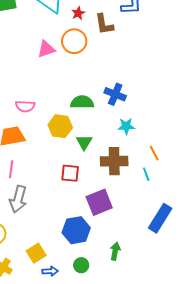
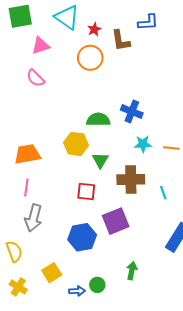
pink triangle: (46, 49) -> (41, 46), moved
pink semicircle: (25, 106) -> (35, 78), moved, turned 42
orange line: (154, 153) -> (171, 148), moved, turned -56
blue hexagon: (76, 230) -> (82, 237), moved
blue arrow: (50, 271) -> (77, 291), moved

